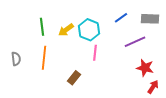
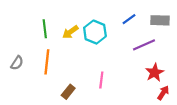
pink line: (95, 53) -> (101, 80), moved
gray semicircle: (16, 59) -> (17, 63), turned 40
red star: (145, 68) -> (155, 73), turned 30
brown rectangle: (74, 78) -> (68, 92), moved

